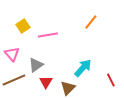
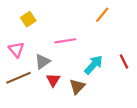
pink line: (48, 35) -> (65, 41), moved
red line: (111, 80) -> (124, 62), moved

